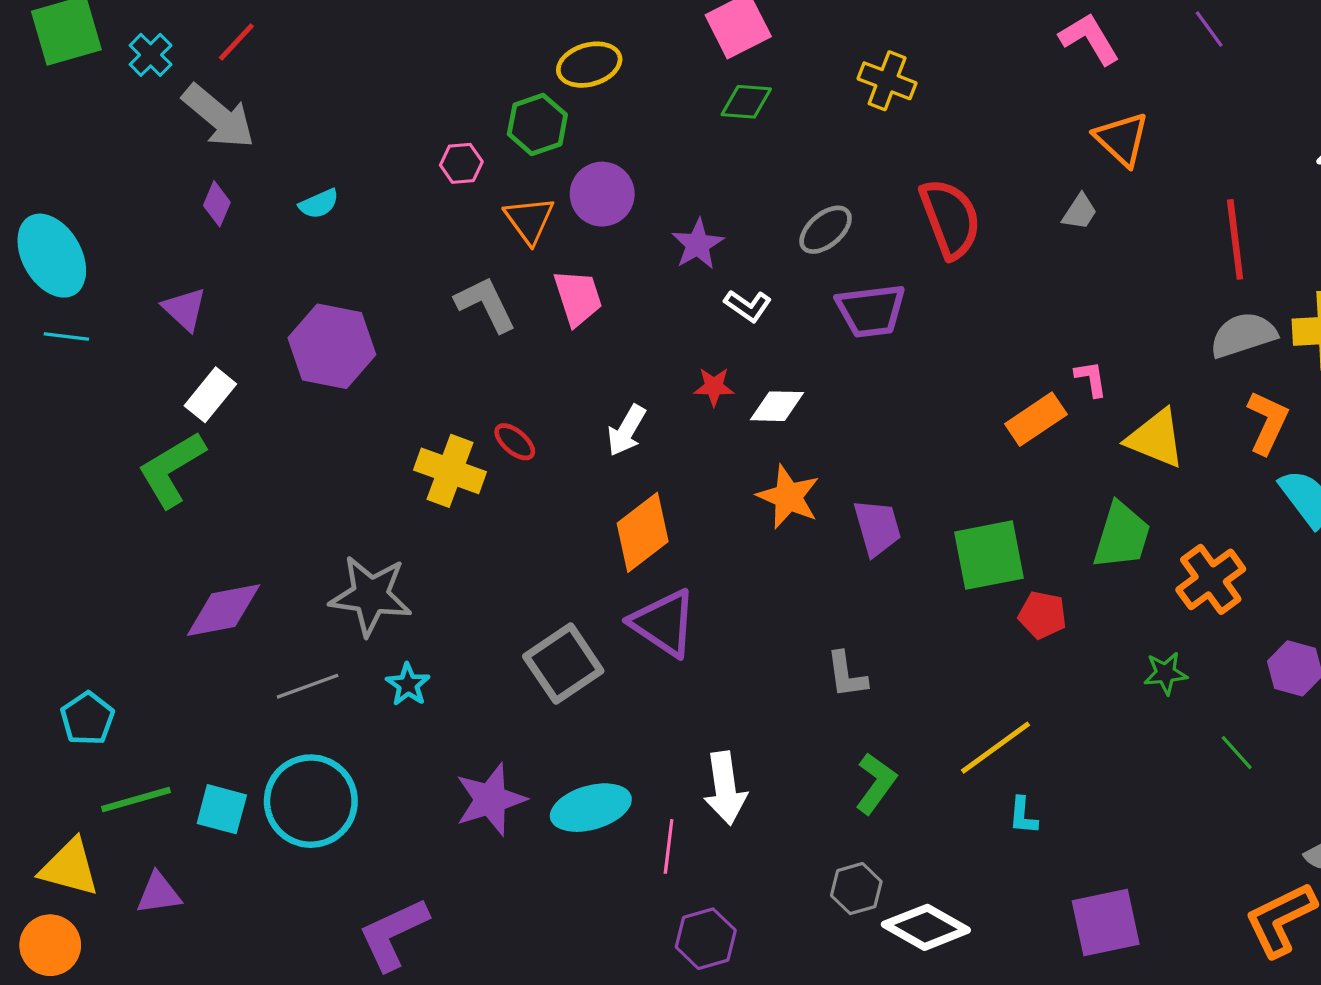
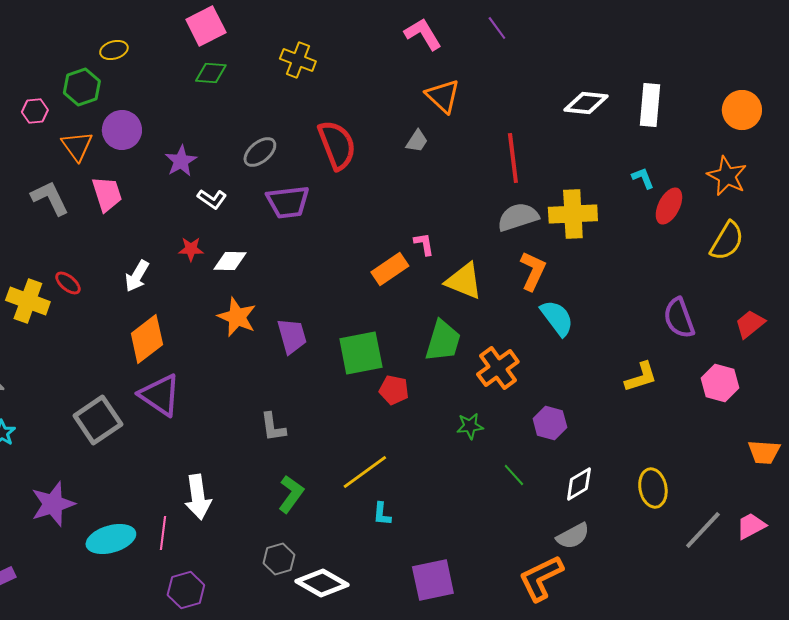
yellow ellipse: (589, 65) -> (114, 50), size x0.7
cyan ellipse: (591, 808) -> (111, 539), moved

